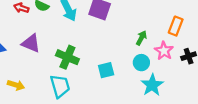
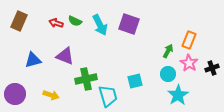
orange rectangle: (176, 26) -> (189, 40), moved
green cross: (67, 57) -> (86, 79), moved, turned -35
cyan trapezoid: (60, 86) -> (108, 96), moved

